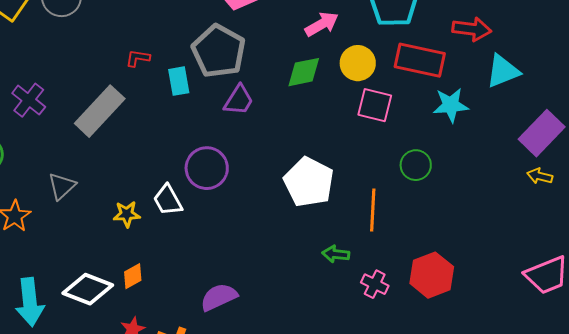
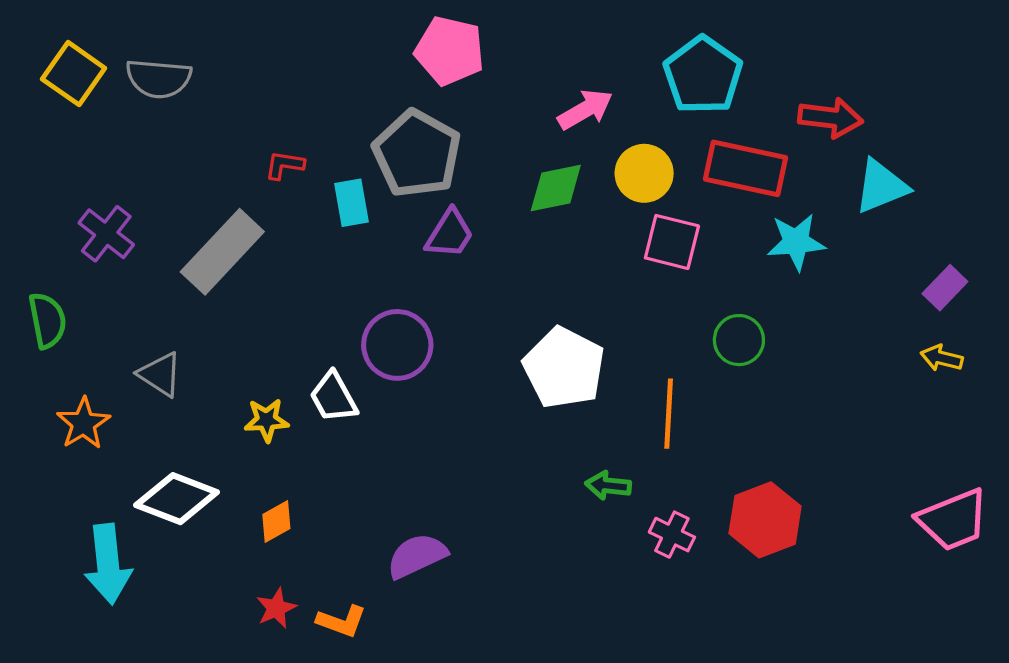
purple rectangle: (542, 133) -> (945, 288), size x0.6
gray triangle: (62, 186) -> (160, 374), turned -44
white diamond: (88, 289) -> (177, 499), moved

